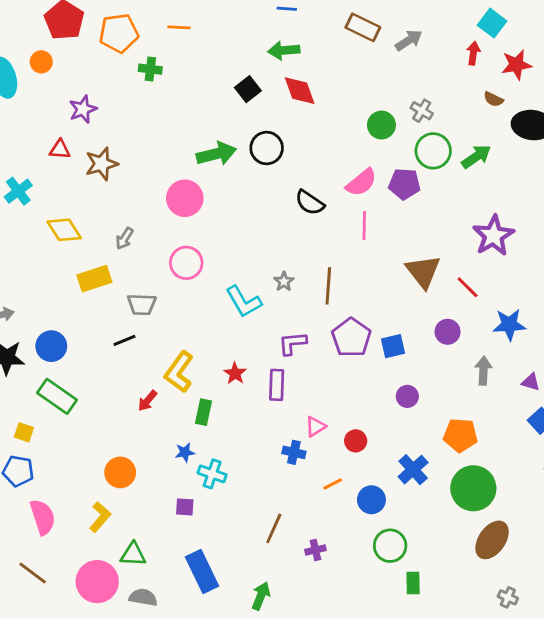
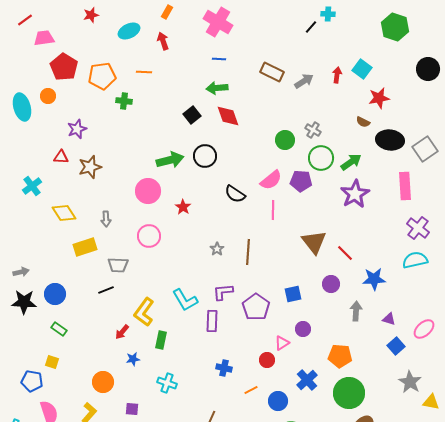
red arrow: (473, 53) -> (337, 75), moved
purple star: (493, 236) -> (355, 194), moved
gray arrow: (124, 238) -> (106, 219), turned -35
cyan L-shape: (244, 302) -> (185, 300), moved
purple pentagon: (351, 338) -> (256, 307), moved
red star: (235, 373) -> (183, 207), moved
green rectangle: (57, 396) -> (59, 329), size x0.6
pink triangle: (315, 427) -> (282, 343), moved
yellow square: (24, 432) -> (52, 362), moved
blue star: (185, 452) -> (133, 359), moved
purple square: (185, 507) -> (132, 409), moved

